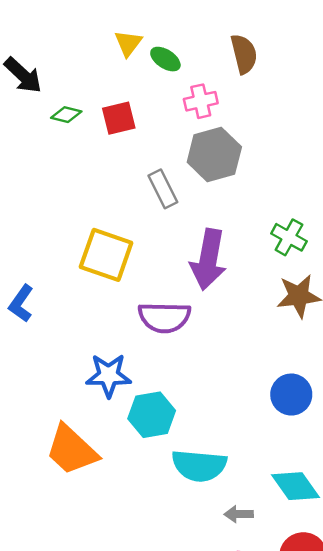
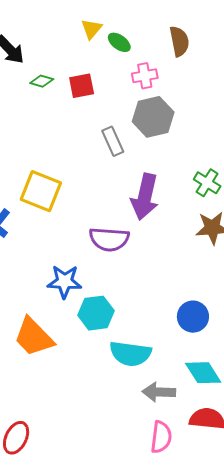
yellow square: (106, 255) -> (41, 191), moved
blue circle: (291, 395) -> (193, 317), moved
gray arrow: (239, 514) -> (159, 392), size x1.5

